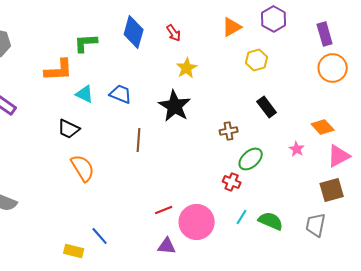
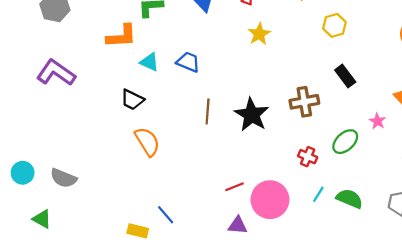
black star: (175, 106) -> (252, 115), moved
brown cross: (229, 131) -> (304, 102), size x1.5
green ellipse: (251, 159) -> (345, 142), moved

